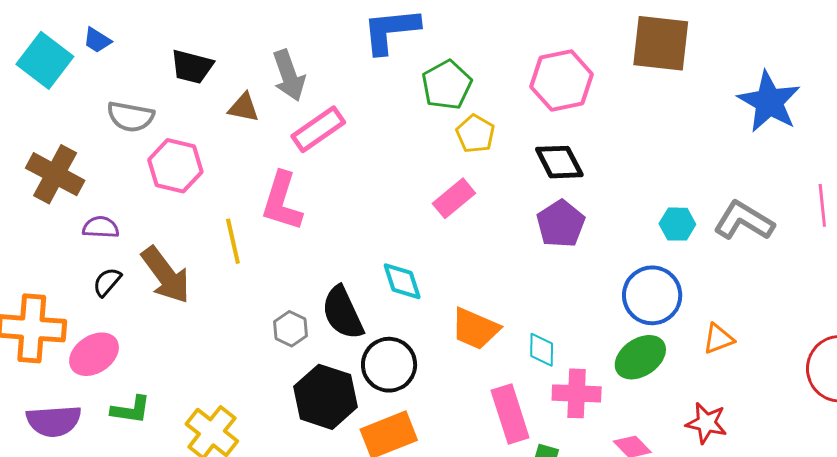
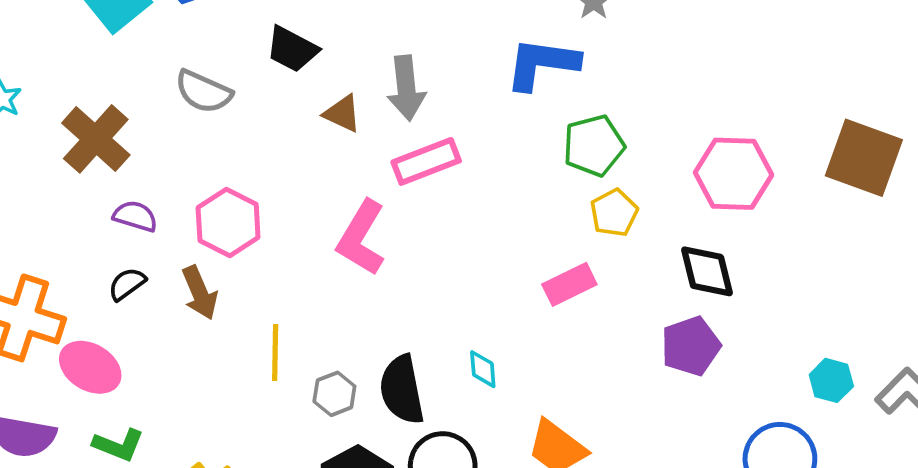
pink hexagon: (175, 166) -> (228, 223), moved
yellow line: (233, 241) -> (275, 353), moved
brown arrow: (166, 275) -> (200, 293), size x0.7
cyan diamond: (402, 281) -> (483, 369), size x0.7
pink ellipse: (94, 354) -> (90, 367), turned 51

